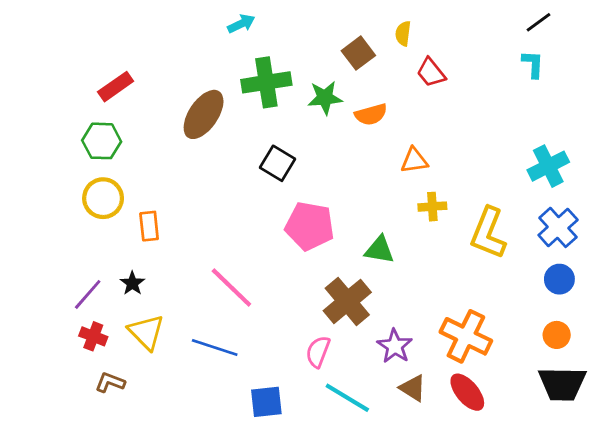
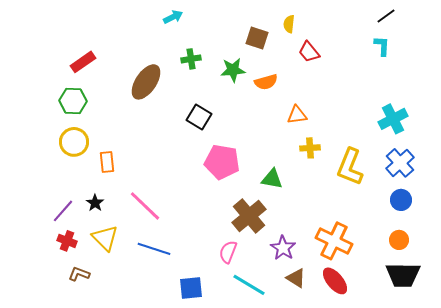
brown square: (358, 53) -> (257, 38), turned -35
green cross: (266, 82) -> (191, 59), size x0.6
pink line: (231, 287) -> (145, 206), moved

